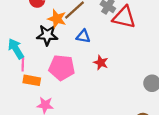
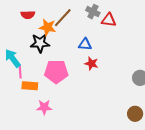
red triangle: (124, 17) -> (109, 20), size x0.7
blue triangle: (83, 36) -> (85, 44), moved

